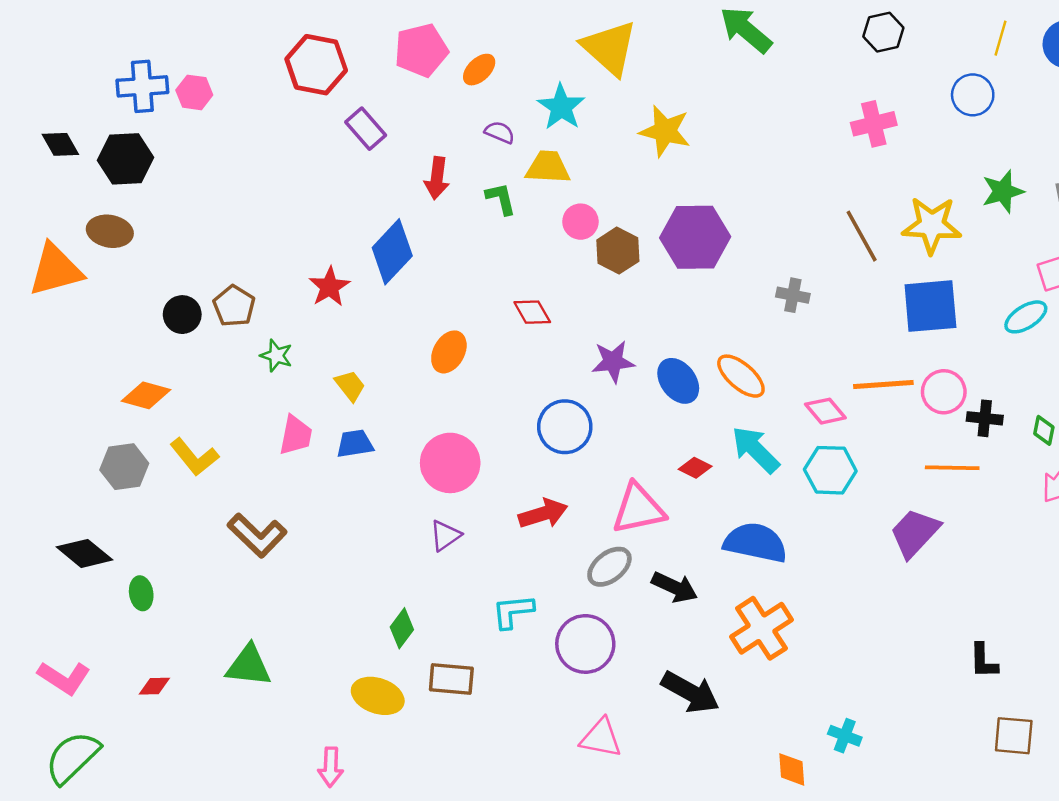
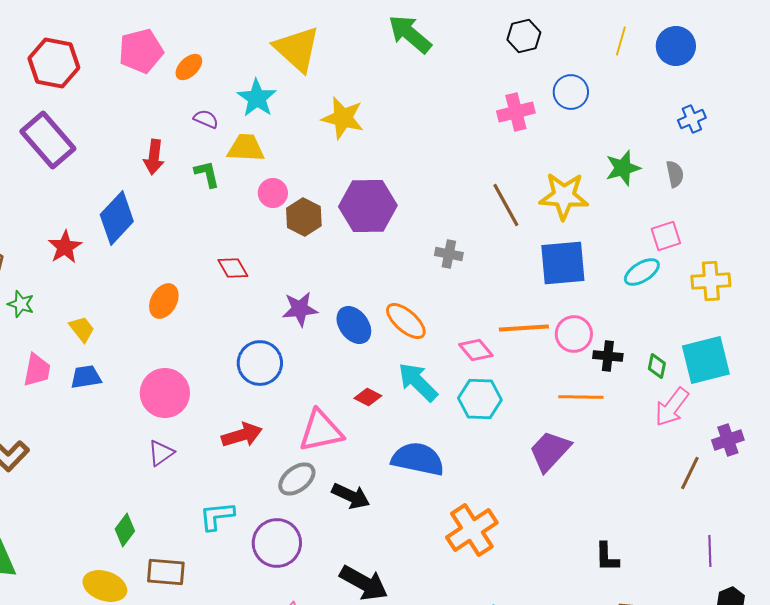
blue circle: (973, 95) -> (571, 92), moved
purple rectangle: (366, 129) -> (48, 140), moved, size x1.6
orange cross: (761, 628) -> (472, 530), moved

